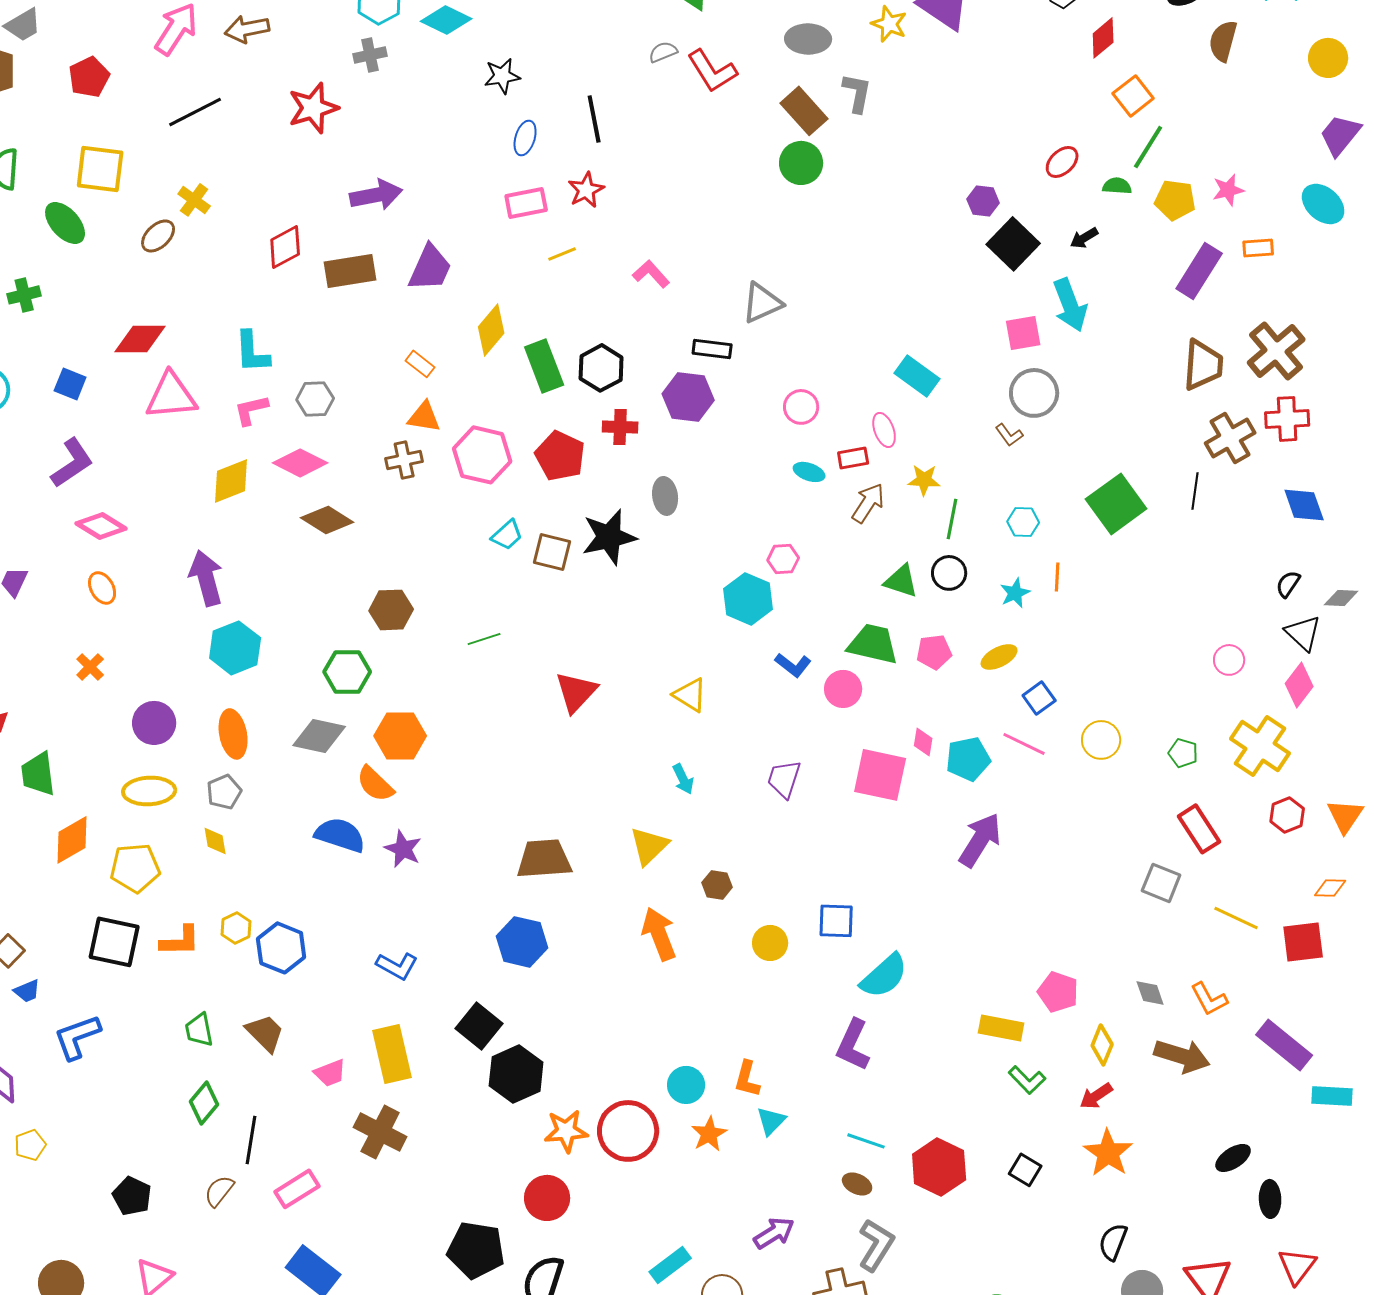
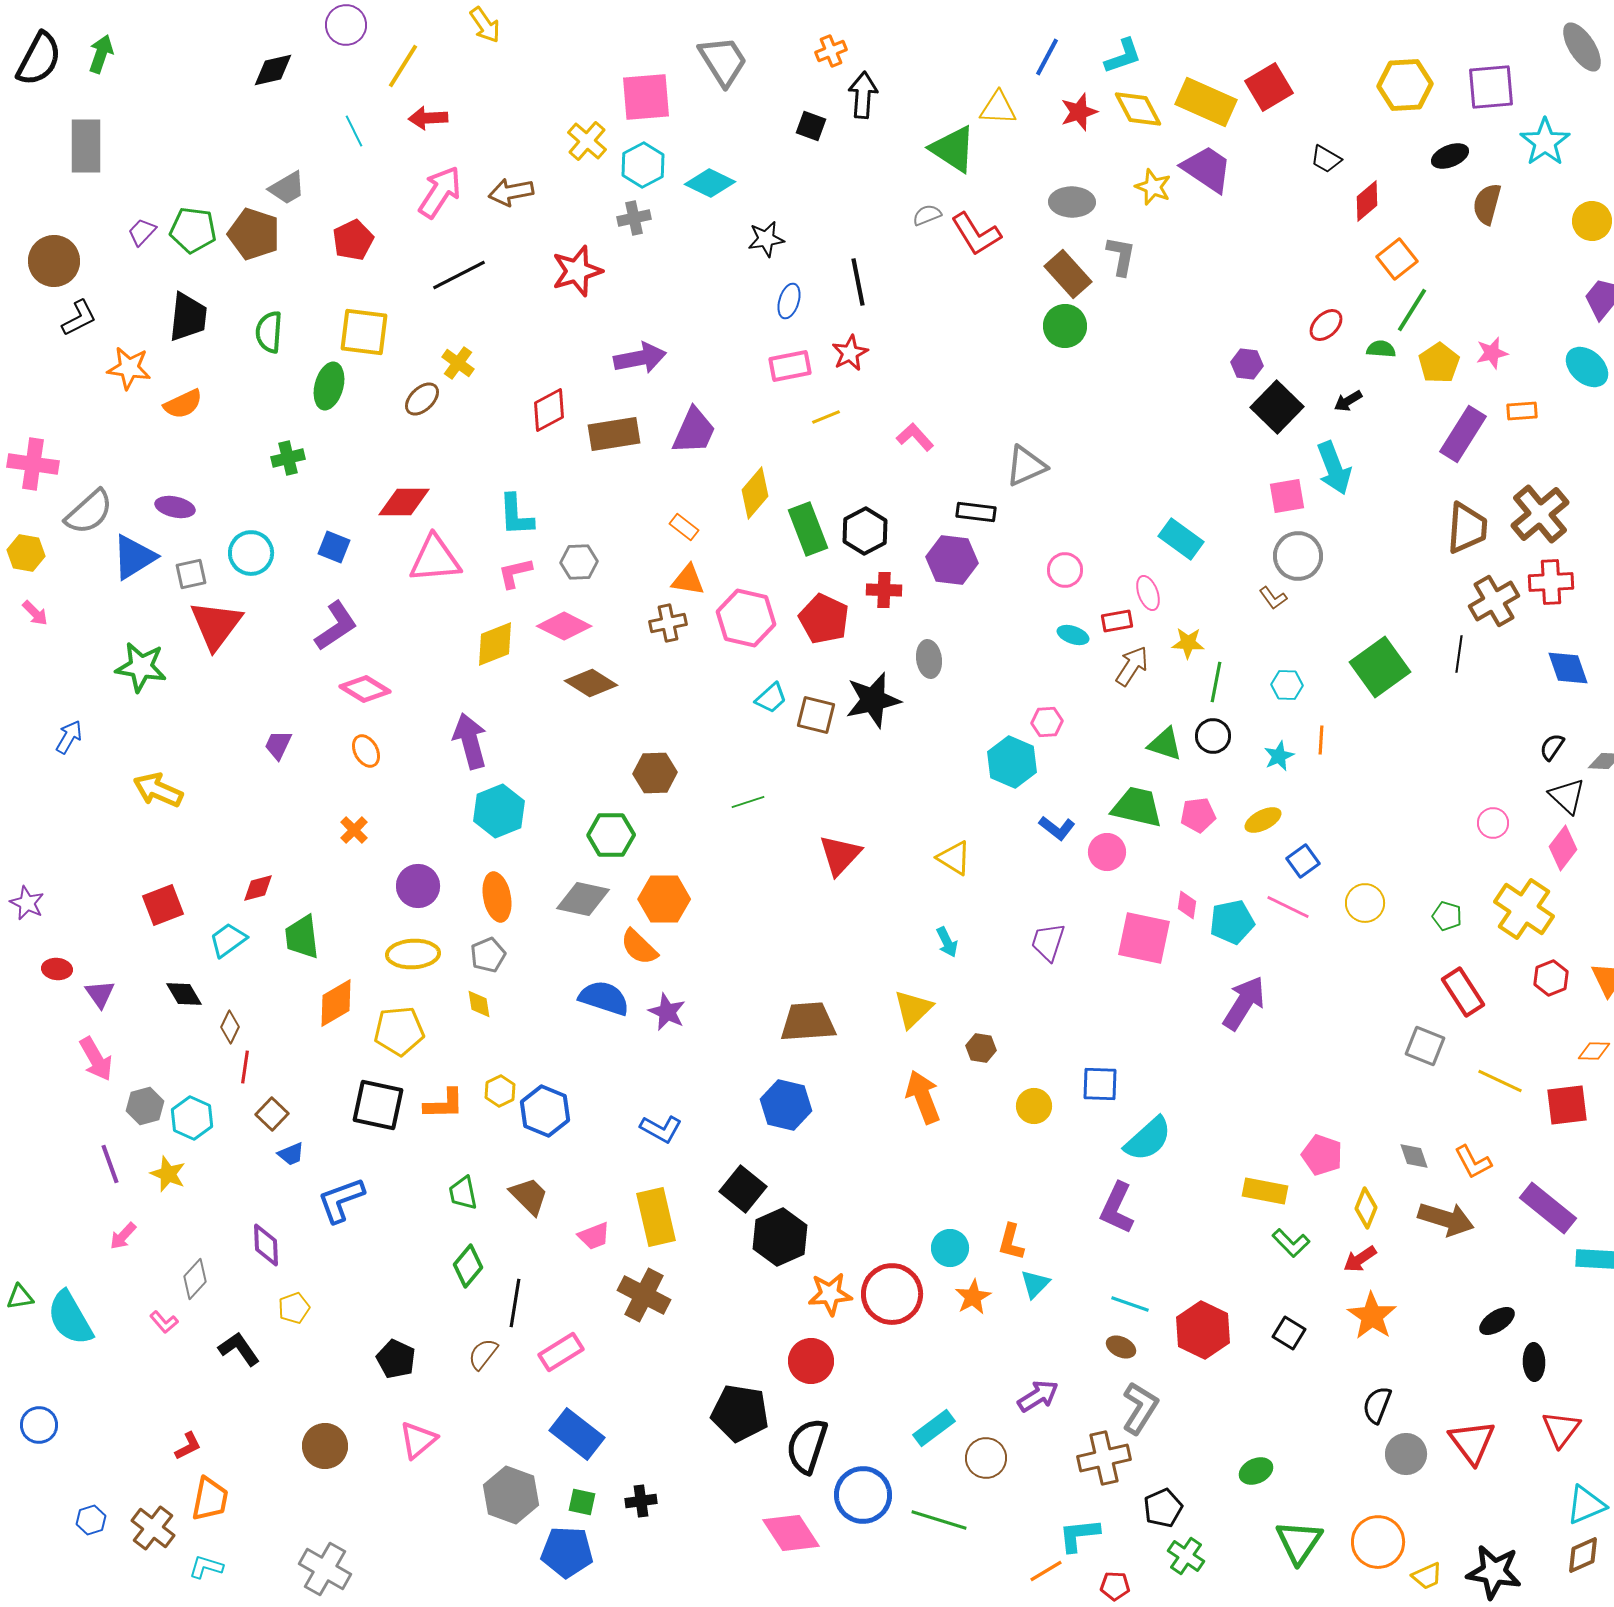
yellow pentagon: (1175, 200) -> (1439, 363), turned 30
green ellipse: (65, 223) -> (329, 386), turned 57

